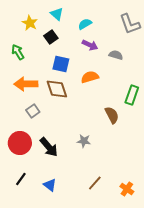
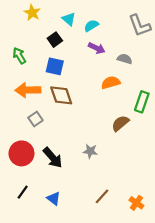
cyan triangle: (57, 14) -> (69, 19), moved
yellow star: (30, 23) -> (32, 13), moved
blue square: (61, 64) -> (55, 66), moved
orange semicircle: (90, 77) -> (111, 82), moved
brown semicircle: (112, 115) -> (120, 123), turned -102

